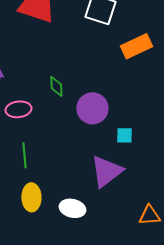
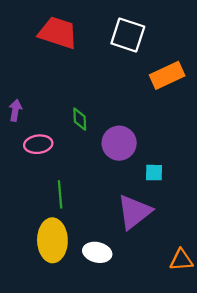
green line: (24, 155) -> (60, 194), moved
yellow ellipse: (31, 197) -> (52, 240), size x1.4

